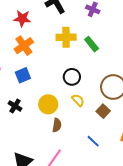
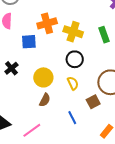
yellow cross: (66, 37) -> (73, 32), moved
orange cross: (24, 46) -> (47, 23), moved
blue line: (93, 141) -> (72, 118), moved

